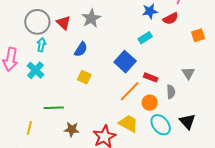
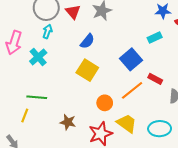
yellow square: (84, 77) -> (87, 70), size x1.5
orange circle: (150, 103) -> (105, 103), moved
green line: (54, 108) -> (37, 97), moved
cyan ellipse: (161, 125) -> (160, 129), turned -60

